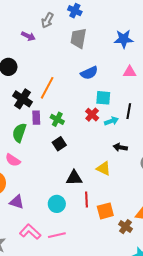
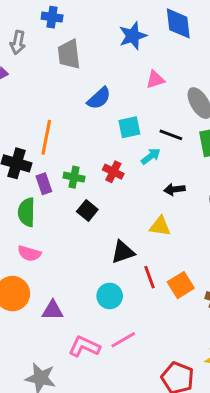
black line: (129, 111) -> (171, 135), turned -63
red cross: (92, 115) -> (113, 172), moved

